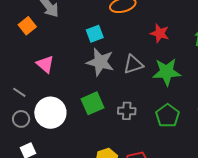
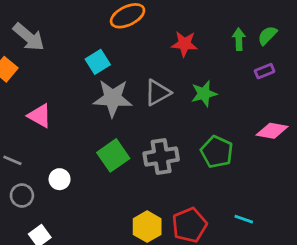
green star: (167, 72) -> (204, 94), size x0.7
gray cross: (127, 111) -> (161, 157), size x1.4
white circle: (50, 113) -> (60, 179), size x0.5

